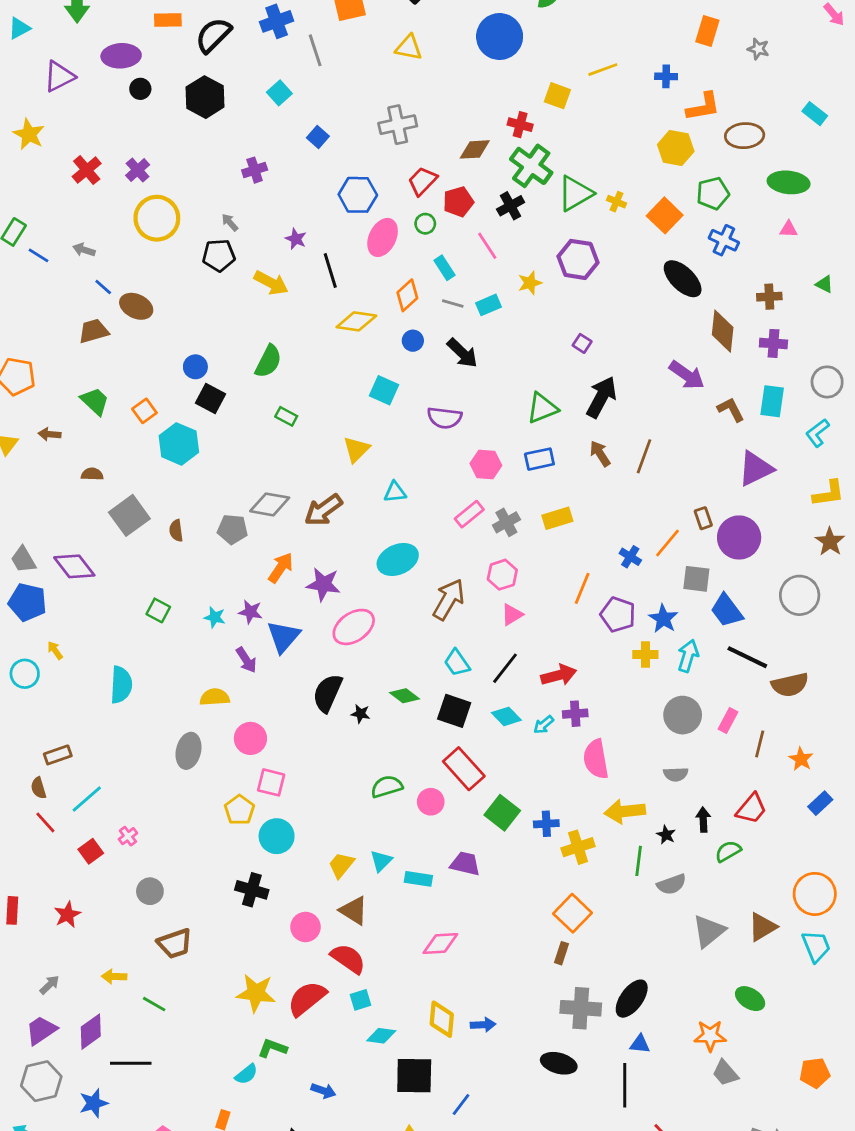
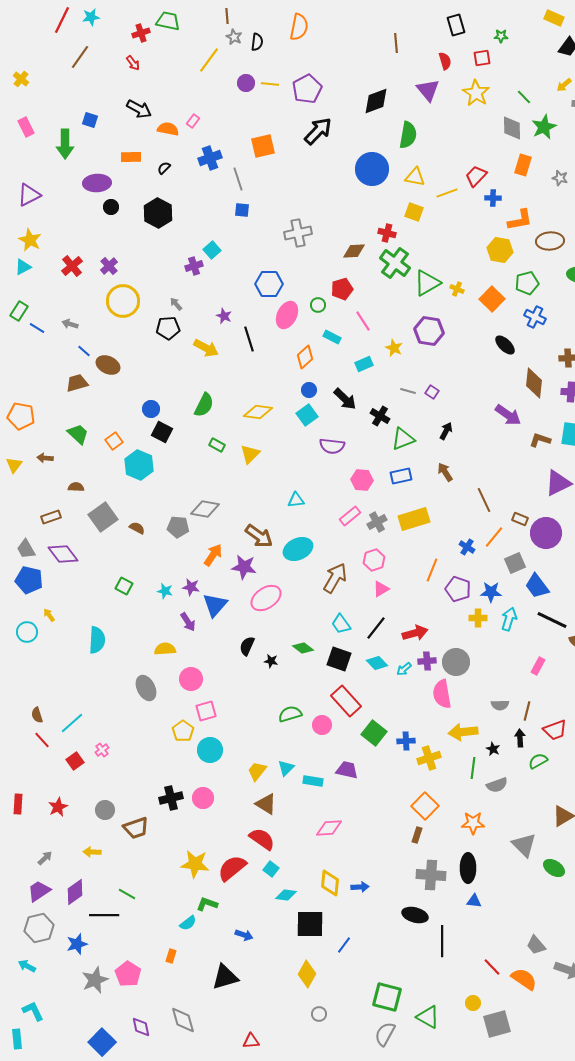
cyan triangle: (19, 28) -> (23, 267), moved
black semicircle: (213, 35) -> (164, 168), size x0.5
yellow triangle: (409, 48) -> (415, 177), moved
purple triangle: (59, 76) -> (29, 195), moved
cyan square: (279, 93) -> (212, 250), moved
blue square: (318, 137) -> (242, 210), moved, turned -35
red trapezoid: (422, 181) -> (476, 176), moved
black cross: (511, 206) -> (380, 416), moved, turned -30
cyan rectangle: (444, 268) -> (332, 337), turned -30
black ellipse: (683, 279) -> (505, 345), size x0.7
yellow star: (530, 283) -> (394, 348), turned -30
gray line: (453, 304) -> (408, 391), moved
yellow diamond: (356, 321) -> (258, 412), moved
cyan square: (384, 390) -> (307, 415), moved, turned 30
black arrow: (601, 397) -> (446, 431), size x0.6
brown L-shape: (731, 409) -> (540, 440), turned -45
yellow triangle: (356, 449) -> (250, 454), moved
brown line: (644, 456) -> (484, 500), moved, turned -45
brown arrow: (323, 510) -> (259, 536), moved, turned -108
yellow rectangle: (557, 518) -> (414, 519), size x1.4
brown rectangle: (703, 518) -> (520, 519), turned -49
brown semicircle: (176, 531) -> (137, 528), turned 126
gray square: (696, 579) -> (515, 563), turned -30
blue star: (663, 619) -> (491, 592), turned -30
black semicircle: (328, 693) -> (247, 646), size x0.7
gray circle: (683, 715) -> (456, 662), moved
brown line: (760, 744) -> (527, 711), moved
gray ellipse: (189, 751) -> (146, 688), turned -40
brown rectangle: (58, 755) -> (51, 517), moved
pink square: (271, 782) -> (206, 711), turned -30
red trapezoid: (751, 809) -> (555, 730), turned 30
black cross: (252, 890) -> (171, 798), moved, turned -30
gray circle: (150, 891) -> (105, 810), moved
pink circle: (305, 927) -> (203, 798), moved
gray triangle: (709, 931) -> (524, 845), moved, turned -36
black ellipse: (632, 999) -> (468, 868), turned -36
cyan square: (361, 1000) -> (271, 869), turned -35
green line: (154, 1004) -> (127, 894), moved
orange star: (710, 1036) -> (473, 823), moved
gray trapezoid: (725, 1073) -> (536, 945), moved
black line: (625, 1085) -> (442, 941), moved

